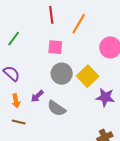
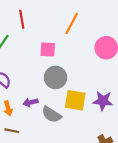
red line: (51, 15) -> (22, 19), moved
yellow square: (88, 76) -> (75, 100), moved, turned -35
purple arrow: (37, 96) -> (31, 102), turned 32

